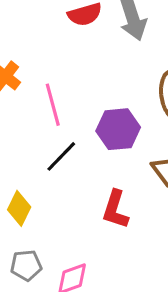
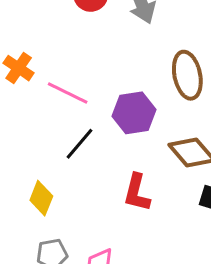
pink line: (53, 105) -> (68, 93), turned -45

